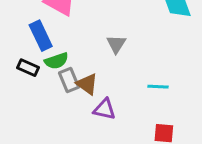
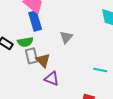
blue rectangle: (41, 36) -> (35, 21), moved
cyan line: (158, 87) -> (100, 70), moved

